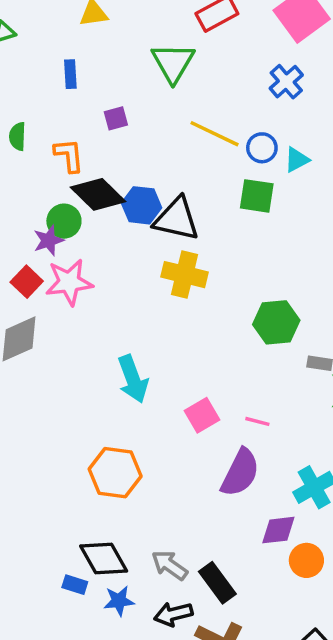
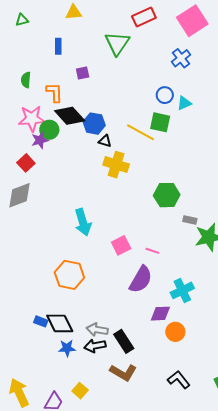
yellow line: (215, 134) -> (141, 132), moved
black triangle: (177, 219) -> (105, 141), moved, size x0.5
pink star: (69, 282) -> (32, 119), moved
gray arrow: (170, 565) -> (97, 330), turned -30
blue rectangle: (75, 585) -> (41, 321), moved
black arrow: (173, 614) -> (95, 346), moved

